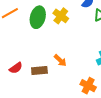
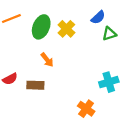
orange arrow: (60, 60) -> (47, 60), moved

